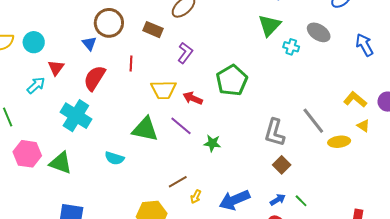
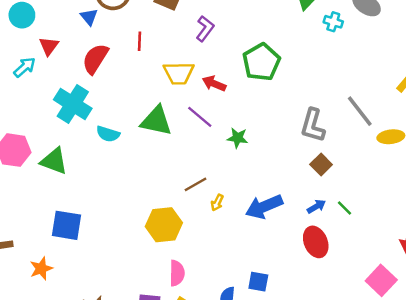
cyan semicircle: (114, 158) -> (108, 134), moved

